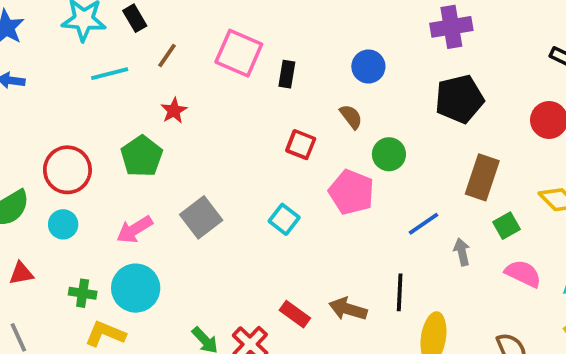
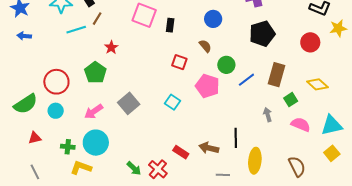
brown line: (167, 55) -> (97, 19), moved
blue line: (424, 224) -> (246, 80), moved

